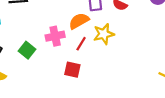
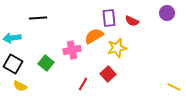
red line: (81, 44) -> (83, 84), moved
red square: (72, 70) -> (108, 74), moved, turned 35

